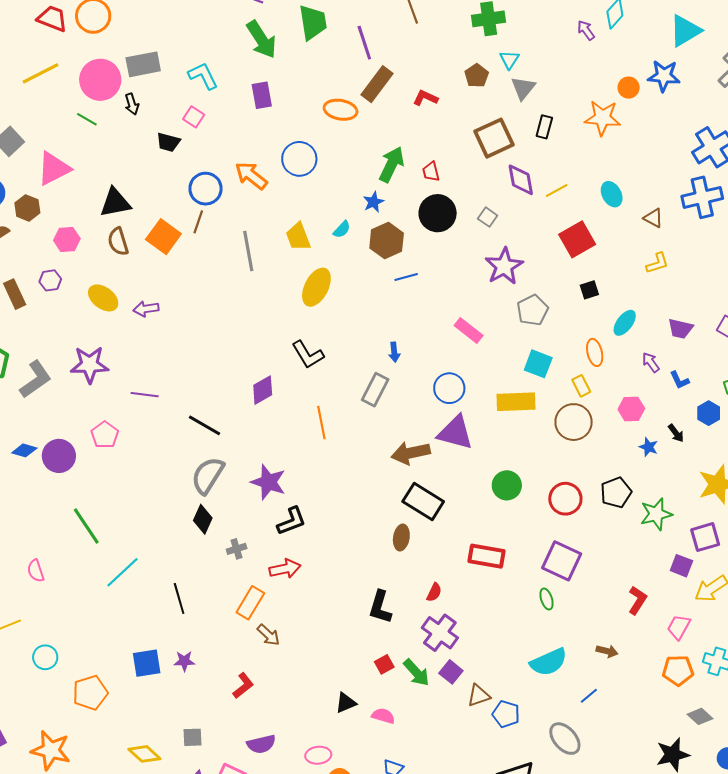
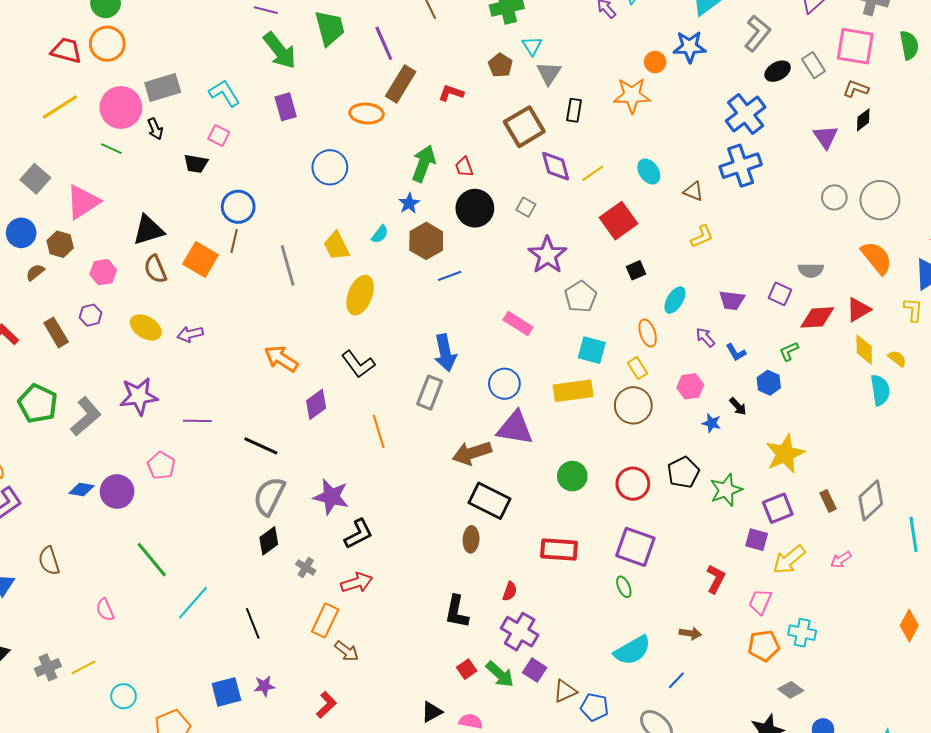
orange arrow: (251, 176) -> (281, 359), moved
blue arrow: (394, 352) -> (445, 353), size x1.8
black diamond: (203, 519) -> (269, 541), turned 36
gray cross: (237, 549) -> (306, 567), turned -36

